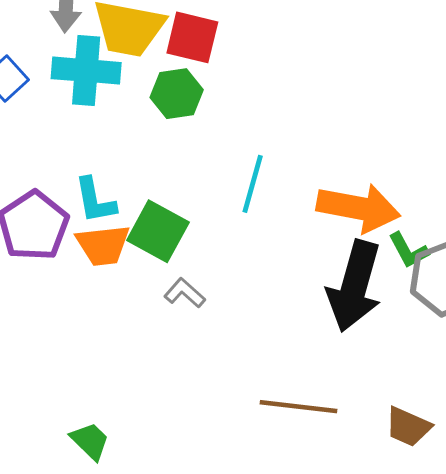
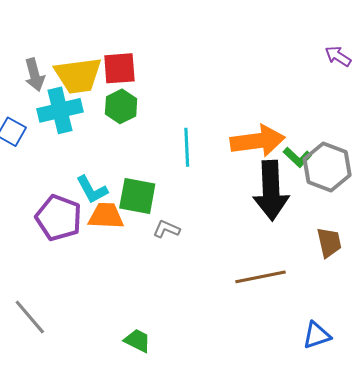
orange trapezoid: (103, 245) -> (106, 216), turned -153
brown trapezoid: (408, 427) -> (329, 243), moved, turned -108

